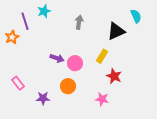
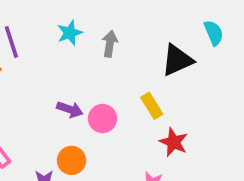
cyan star: (44, 11) -> (70, 33), moved
yellow rectangle: (102, 56) -> (152, 106), turned -64
orange circle: (68, 86) -> (72, 160), moved

